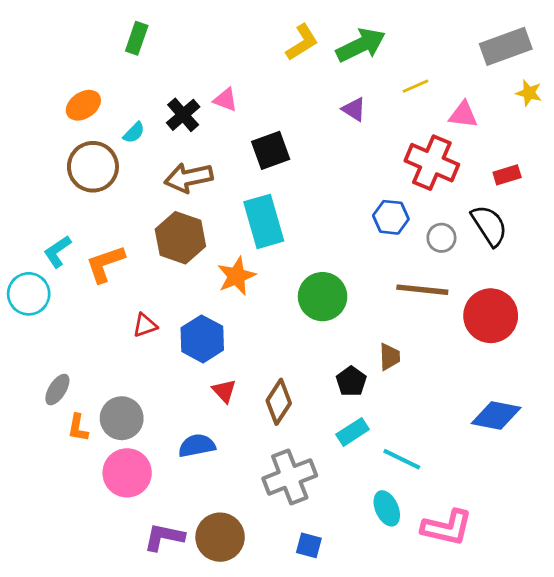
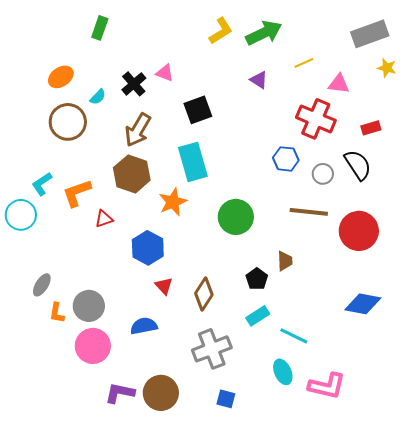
brown arrow: (189, 178) -> (138, 130), turned -48
red triangle: (145, 325) -> (104, 219), moved

